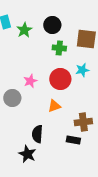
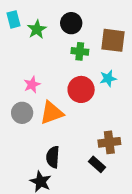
pink star: (30, 81) -> (32, 85), moved
orange triangle: (54, 106) -> (52, 113), moved, size x1.5
black rectangle: (73, 140) -> (97, 164), turned 32

